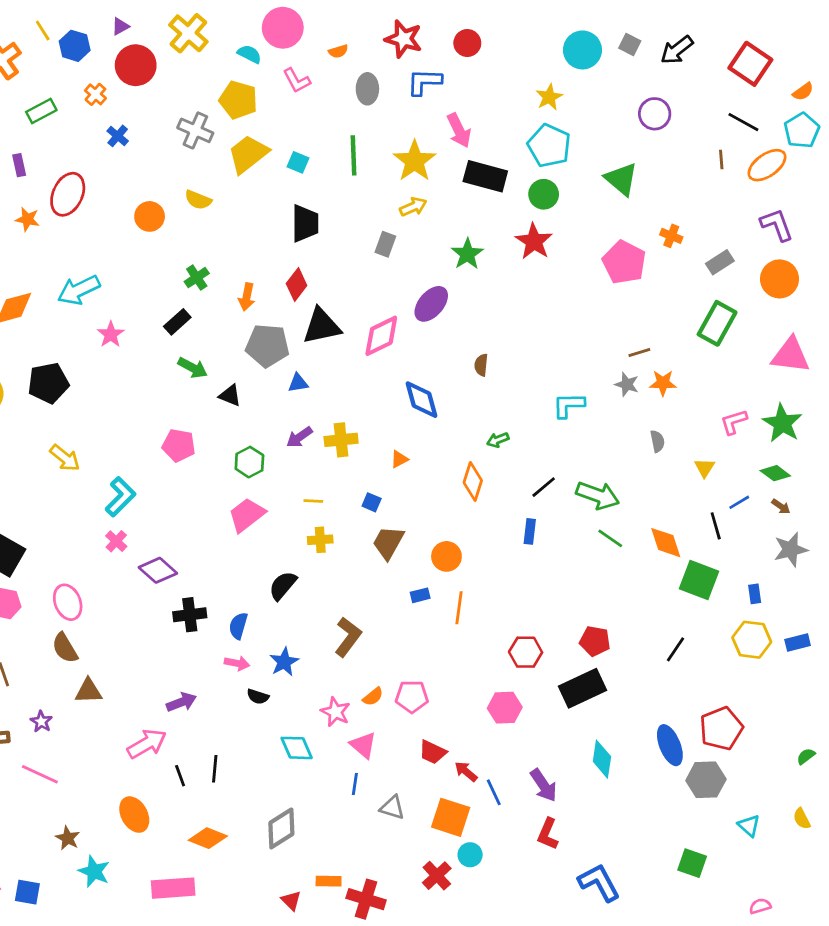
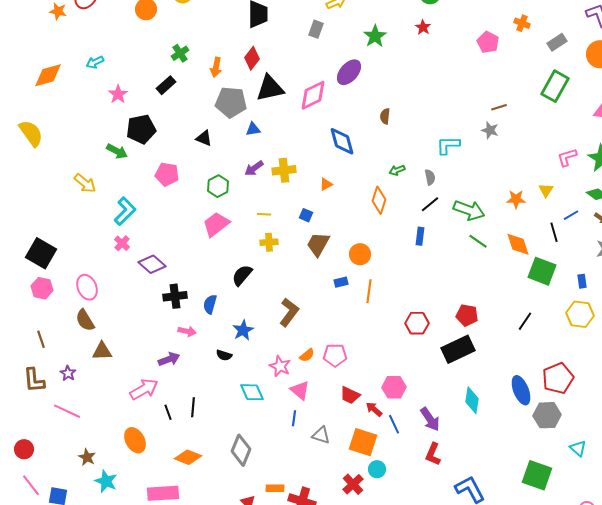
red star: (534, 241) -> (423, 27), size x0.6
pink pentagon: (624, 262) -> (488, 42), size x0.7
cyan arrow: (79, 290) -> (95, 62), size x0.6
green arrow: (193, 368) -> (117, 151), moved
black pentagon: (48, 383) -> (141, 129), moved
orange star: (663, 383) -> (516, 199), moved
gray semicircle: (657, 441) -> (430, 177), moved
pink arrow: (237, 663) -> (187, 331), moved
pink hexagon: (505, 708) -> (394, 387), moved
gray diamond: (281, 828) -> (241, 450), turned -36
green square: (692, 863) -> (537, 475), size x1.4

